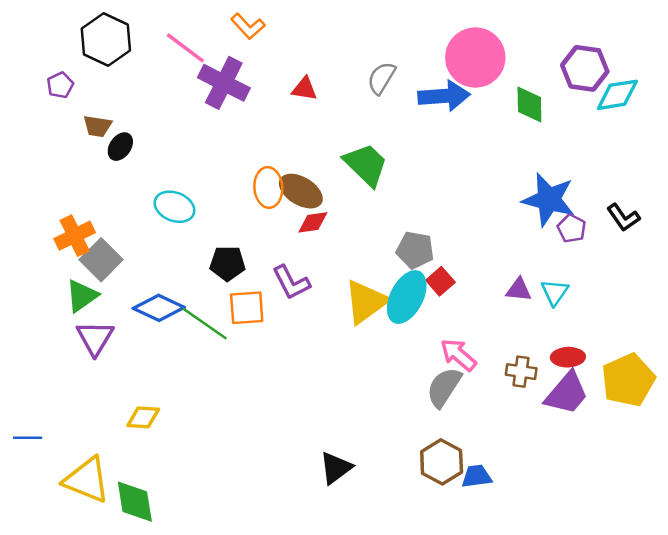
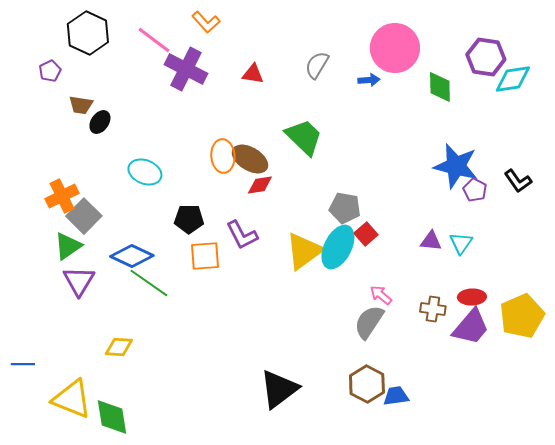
blue arrow: (444, 96) -> (369, 80), size x0.5
green line: (205, 323) -> (149, 283), moved
pink arrow: (458, 355) -> (381, 295), size x0.7
black triangle: (336, 468) -> (279, 389), size x1.4

